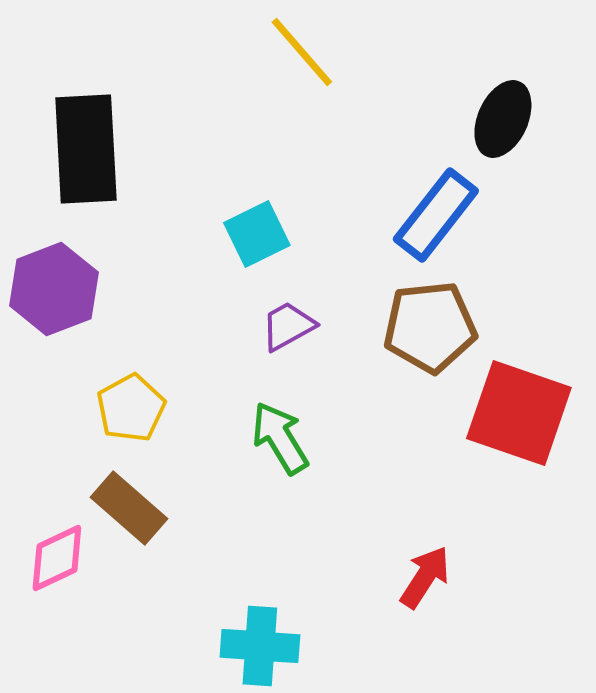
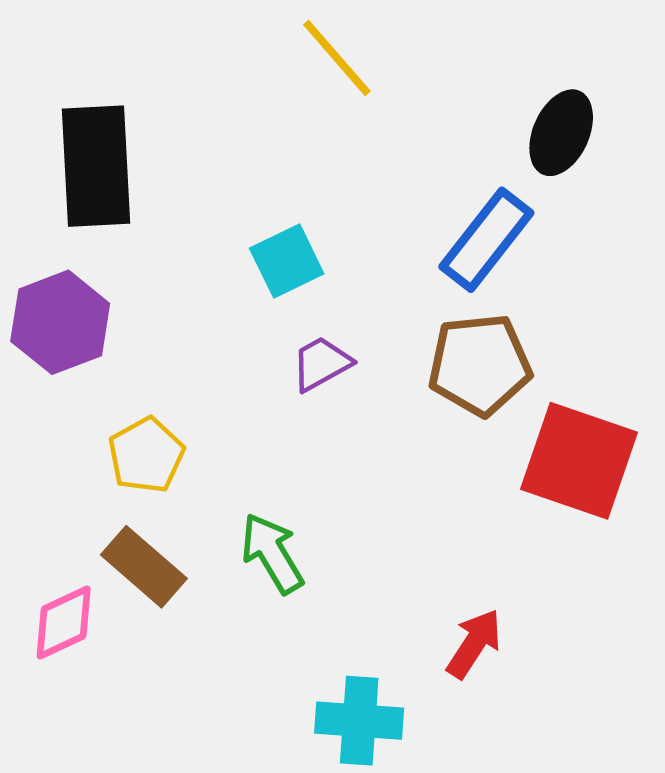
green arrow: (280, 438) -> (272, 553), moved
cyan cross: (260, 646) -> (359, 721), moved

